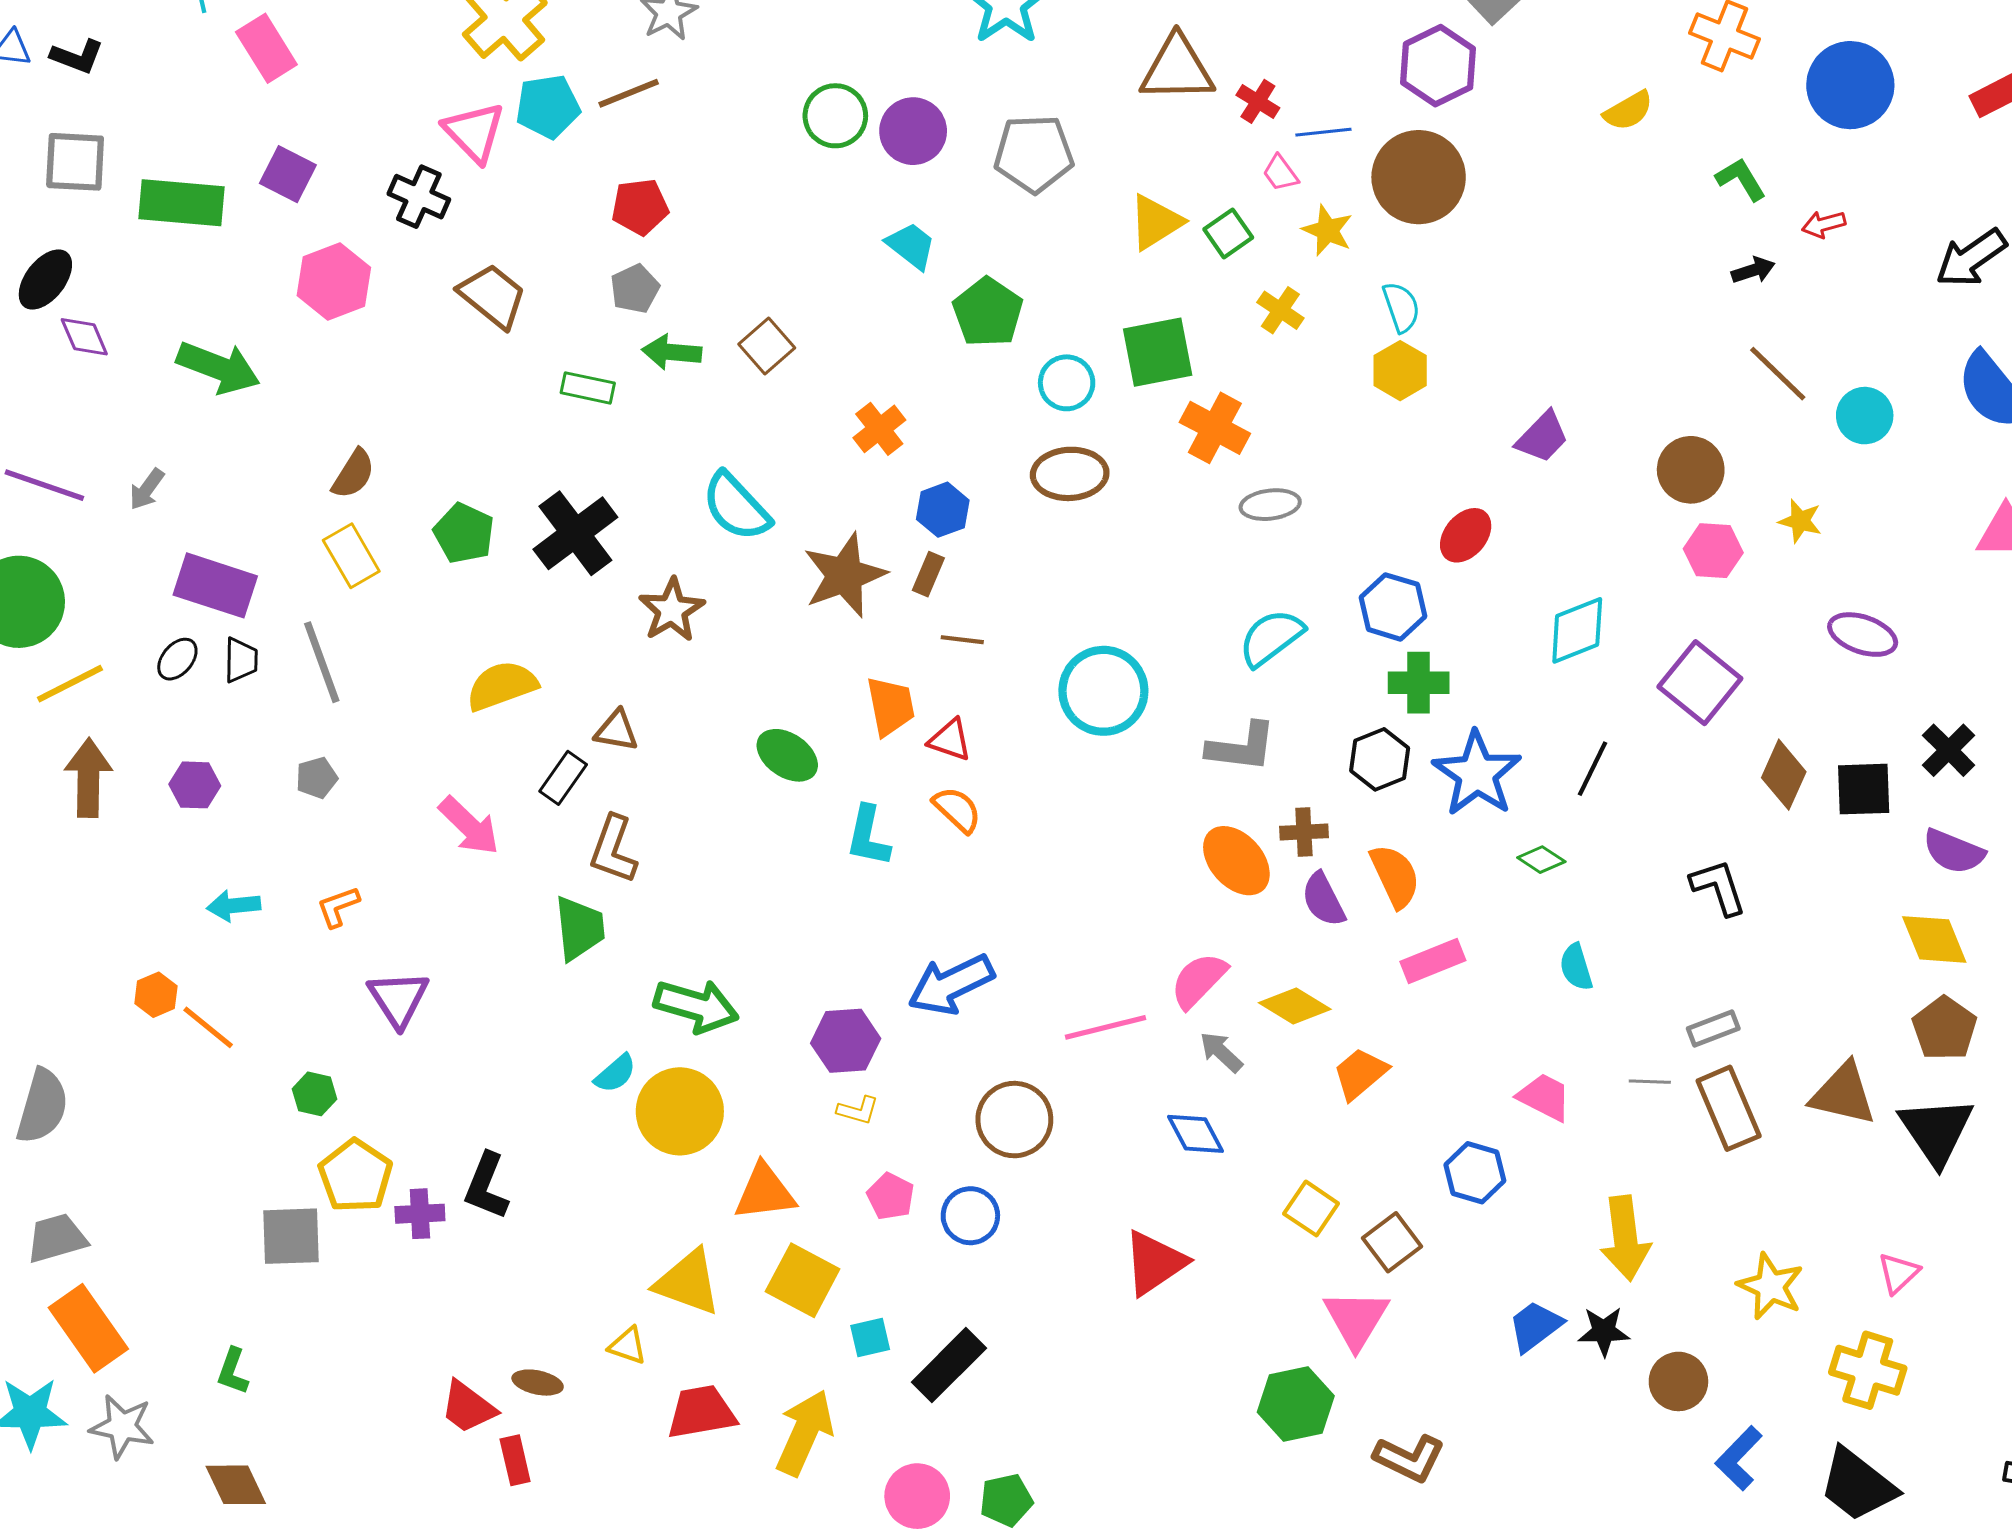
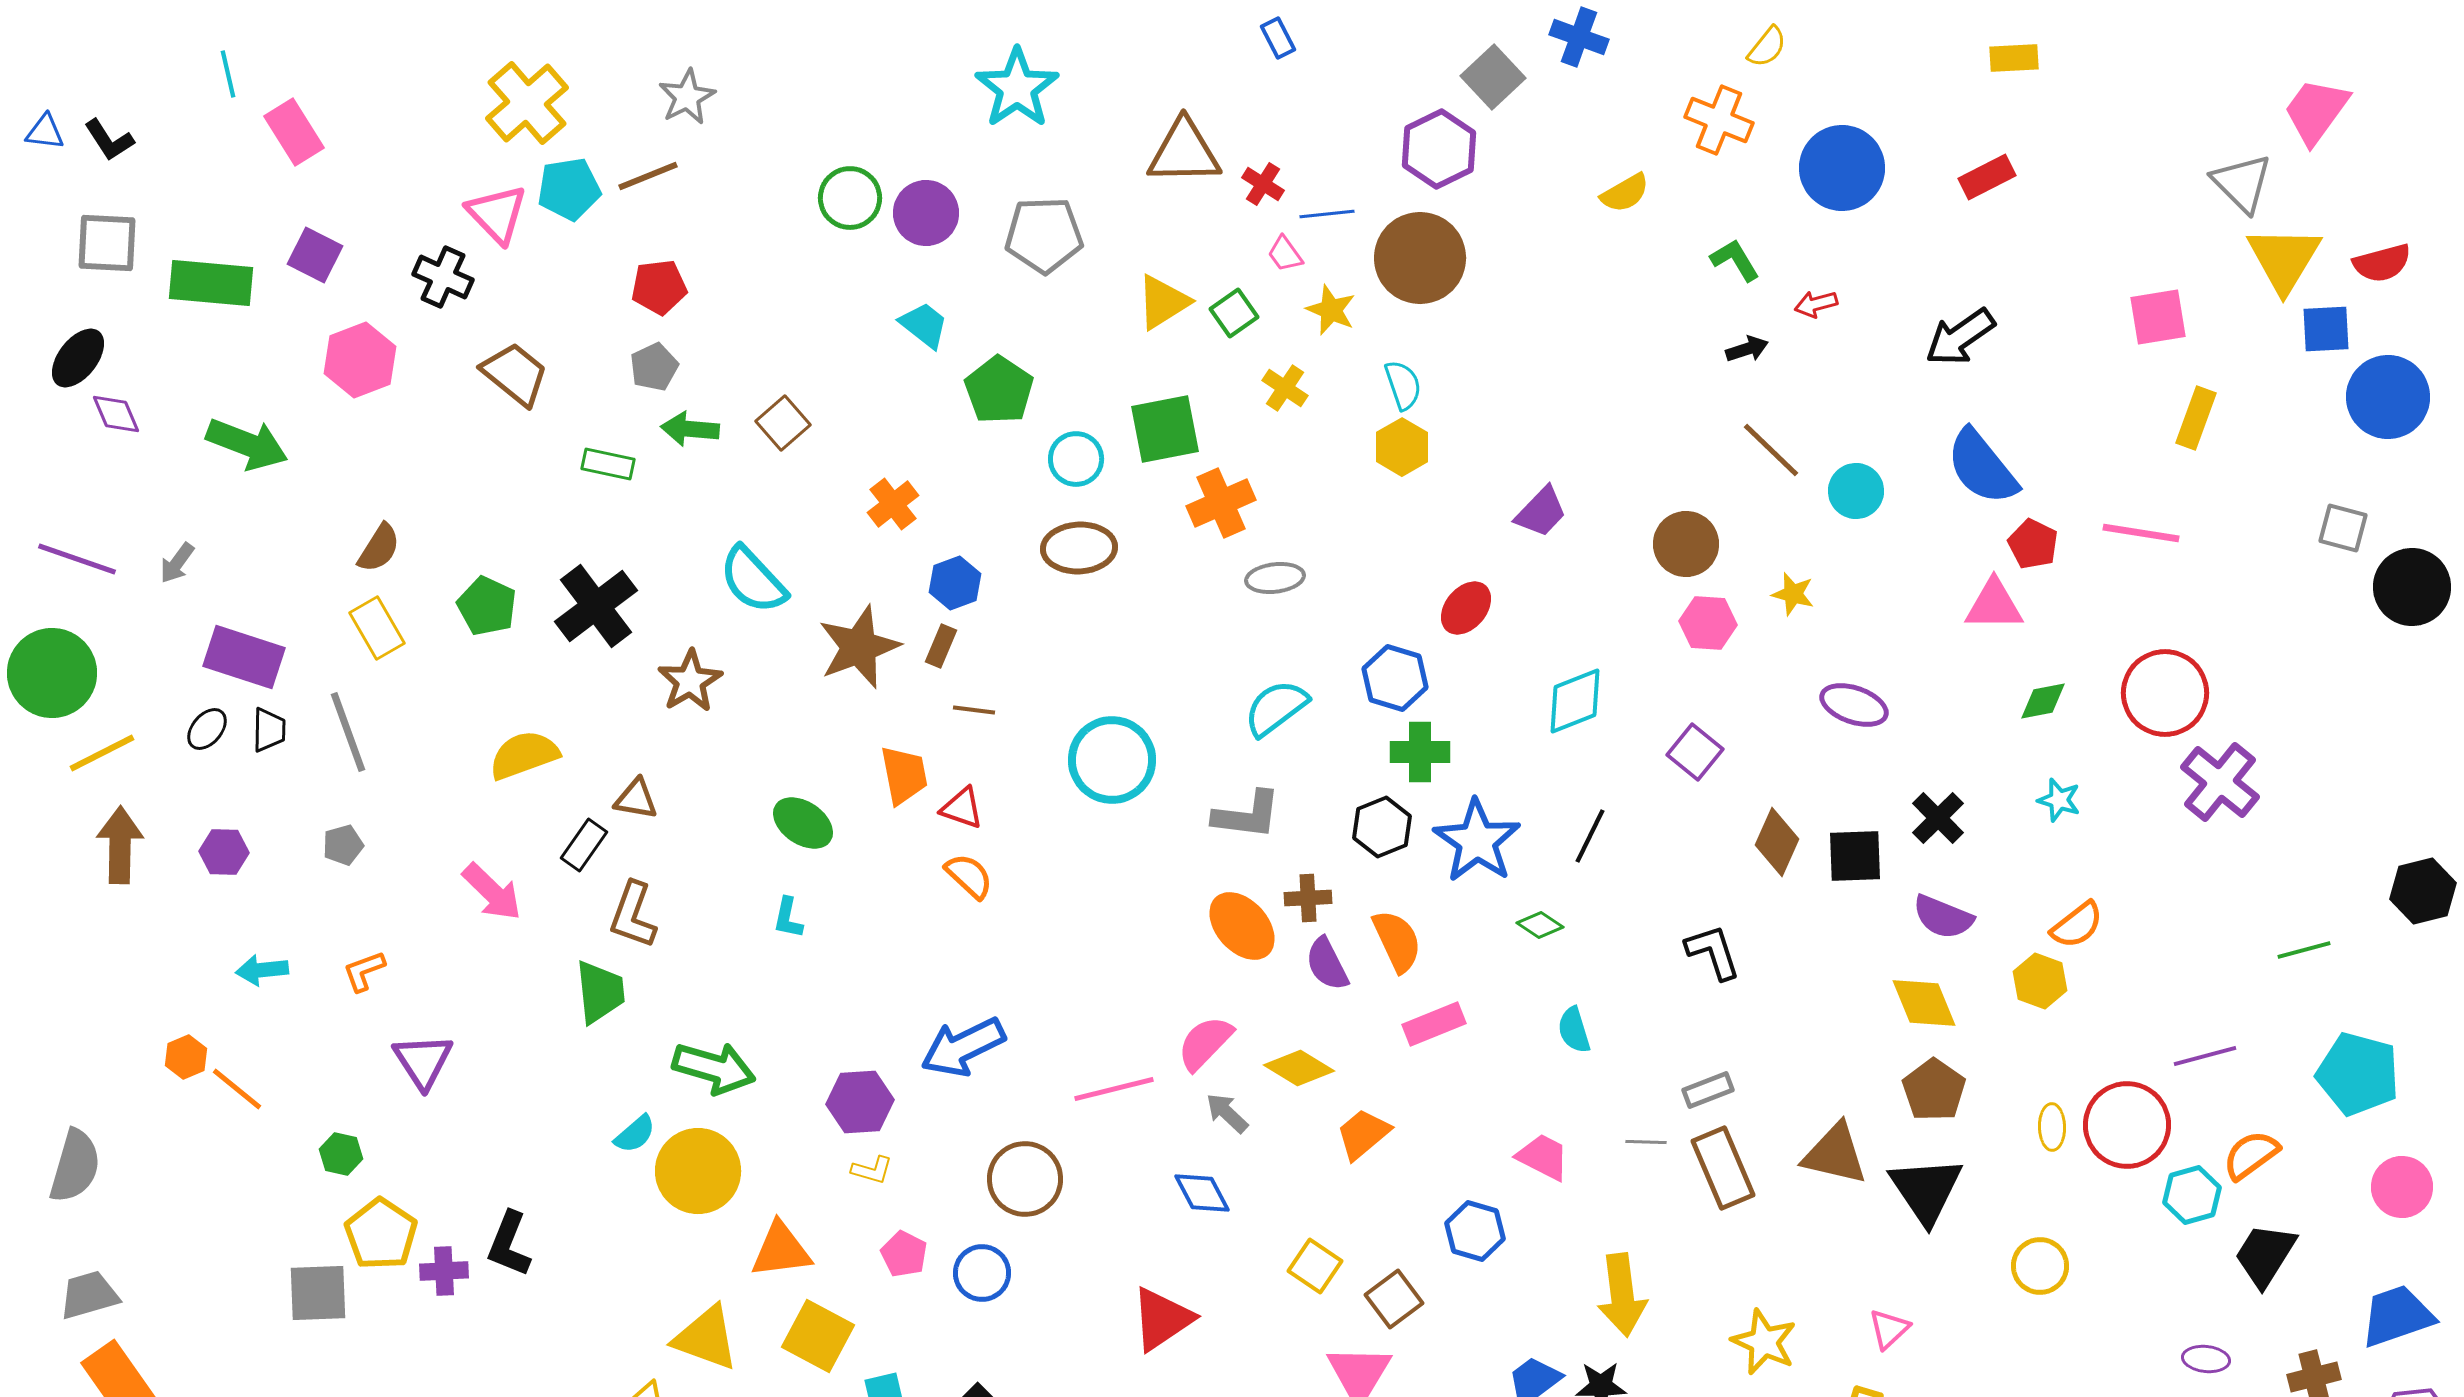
black L-shape: (77, 56) -> (109, 140), turned 36
orange cross: (1215, 428) -> (1221, 503), turned 38
purple square: (1700, 683) -> (1695, 752), size x0.7
cyan L-shape: (868, 836) -> (788, 918), moved, size x0.7

